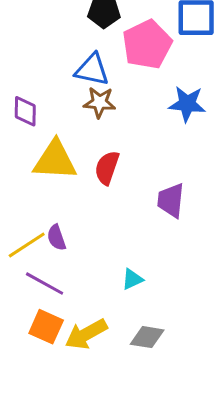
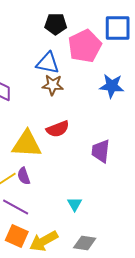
yellow triangle: (55, 160) -> (27, 144), moved
red semicircle: (107, 168) -> (58, 129), turned -130
cyan triangle: (132, 279) -> (75, 204), turned -35

